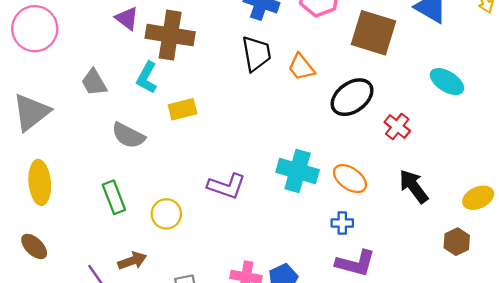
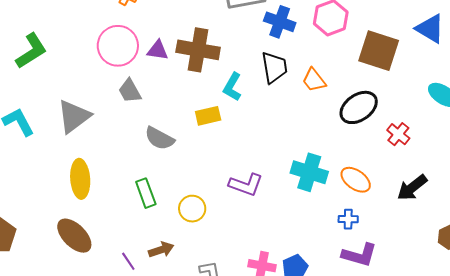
purple triangle: (127, 18) -> (158, 50), moved, turned -30
pink circle: (35, 29) -> (118, 46), moved
cyan L-shape: (147, 78) -> (232, 87), moved
black arrow: (414, 186) -> (412, 188), turned -92
brown ellipse: (34, 246) -> (74, 236), size x1.5

